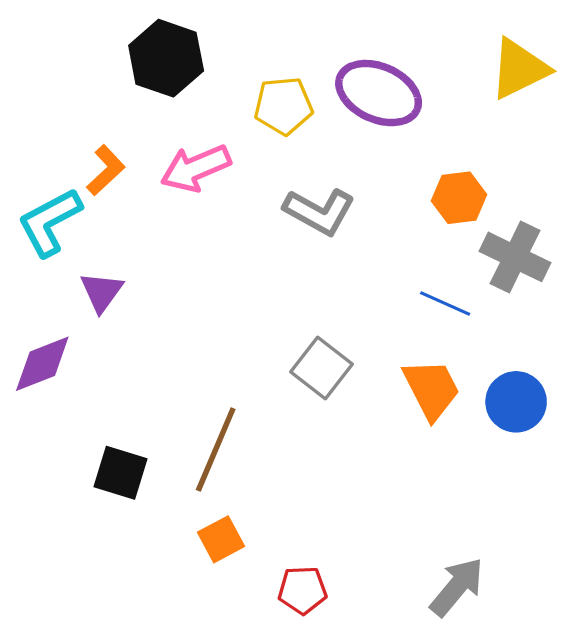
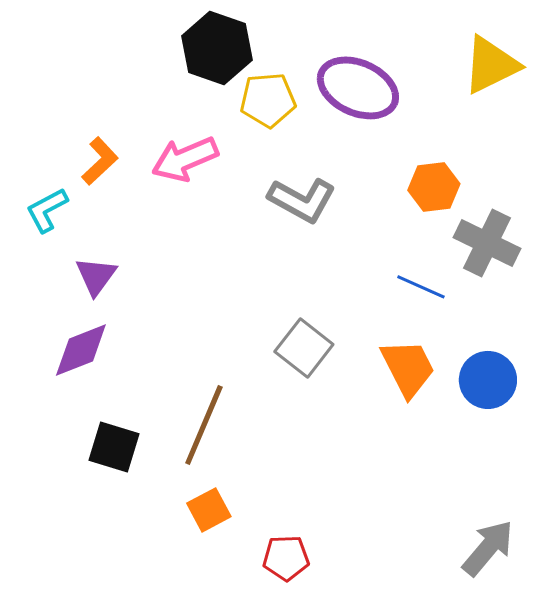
black hexagon: (166, 58) -> (217, 48), moved
cyan L-shape: (50, 222) -> (47, 210), size x0.7
purple diamond: (42, 364) -> (81, 350), moved
gray arrow: (457, 587) -> (488, 548), moved

